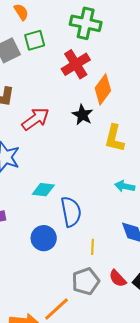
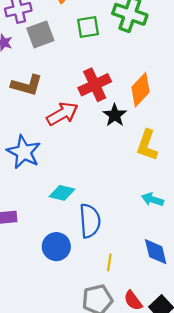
green square: (35, 40) -> (88, 27), moved
red cross: (76, 64) -> (95, 85), moved

